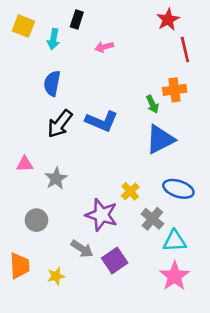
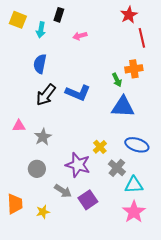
blue triangle: (160, 139) -> (123, 107), turned 30
gray circle: (36, 220) -> (37, 169), moved

